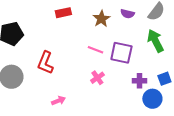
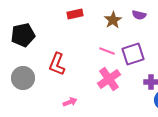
purple square: (121, 53) -> (133, 54), turned -30
pink cross: (97, 78) -> (109, 79), size x1.6

